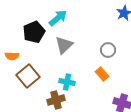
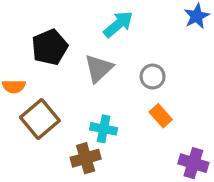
cyan arrow: (58, 18) -> (118, 24), moved
gray circle: (108, 50) -> (153, 77), moved

